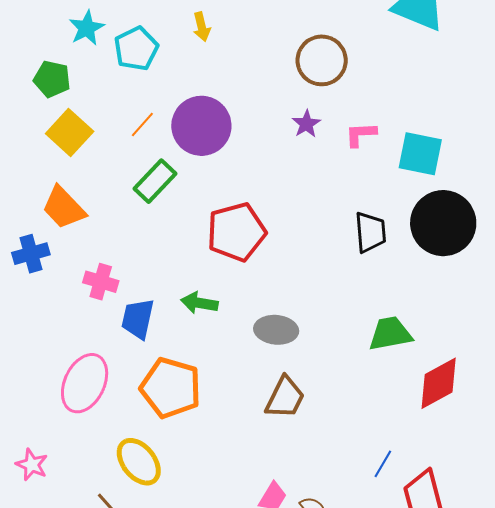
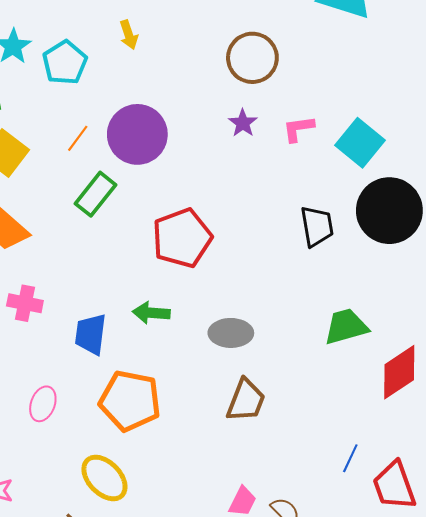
cyan square: (420, 154) -> (360, 143), turned 33
pink cross: (101, 282) -> (25, 303), moved
pink ellipse: (85, 383) -> (43, 404), size x0.6

